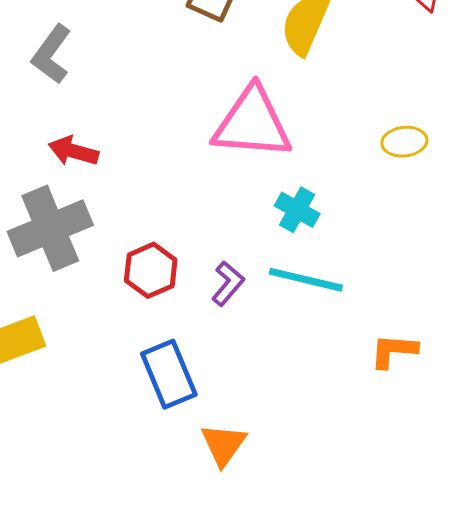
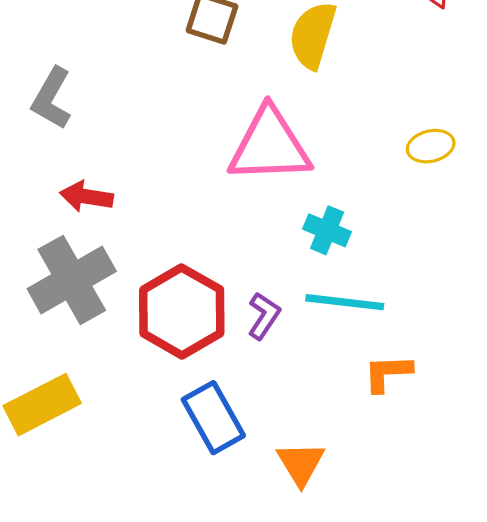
red hexagon: (151, 270) -> (182, 311), size x1.6
orange L-shape: (394, 351) -> (388, 373), moved
orange triangle: (224, 445) -> (301, 464), moved

